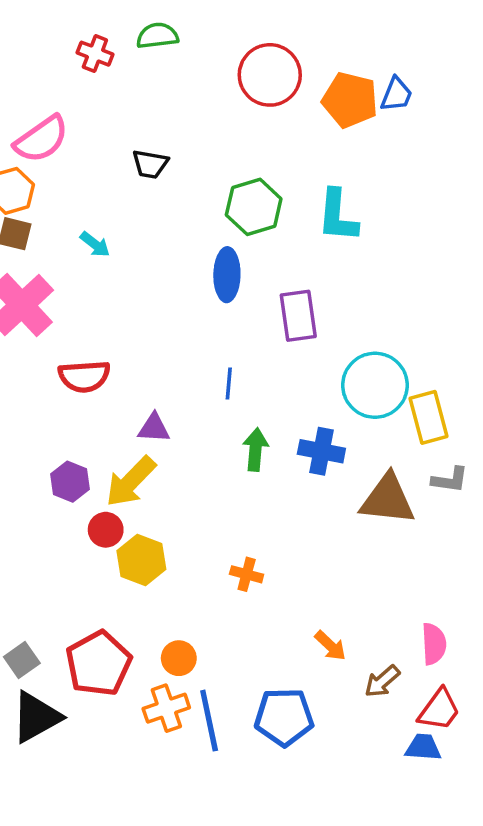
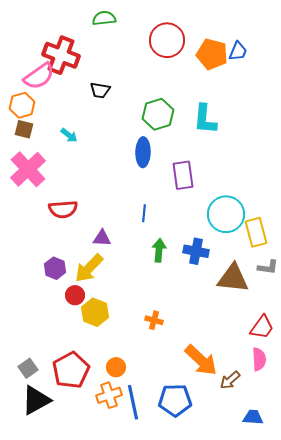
red cross: (95, 54) -> (61, 55), moved, size x1.8
orange arrow: (330, 646) -> (201, 360), size x1.8
red trapezoid: (439, 710) -> (262, 327), moved

